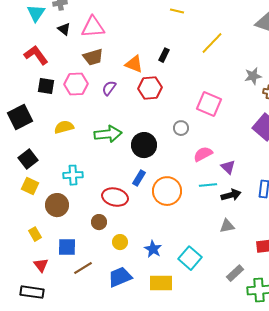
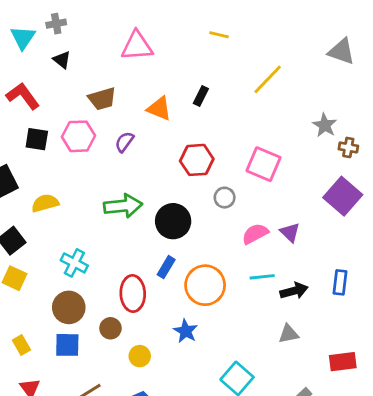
pink triangle: (93, 27) -> (137, 46), moved
gray star: (253, 76) -> (325, 125), turned -30
red hexagon: (150, 88) -> (197, 160), moved
yellow semicircle: (64, 127) -> (45, 203), moved
purple triangle: (228, 167) -> (290, 232), moved
cyan cross: (73, 175) -> (74, 263), turned 30
red ellipse: (115, 197) -> (133, 294), turned 75
brown circle: (57, 205) -> (69, 307), moved
blue square: (67, 247) -> (67, 345), moved
blue star: (153, 249) -> (186, 331), moved

